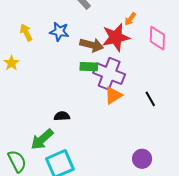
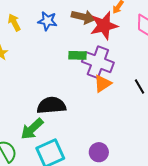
brown arrow: (92, 45) -> (83, 17), moved
black semicircle: (62, 116) -> (51, 105), size x1.8
purple circle: (142, 159) -> (99, 152), moved

